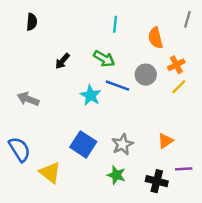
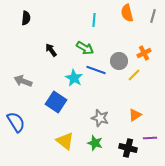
orange semicircle: (156, 38) -> (127, 13), moved
black arrow: (62, 61) -> (51, 50), turned 104
yellow line: (179, 87) -> (134, 75), moved
blue square: (83, 144) -> (56, 102), moved
gray star: (122, 144) -> (100, 118), turned -30
yellow triangle: (50, 173) -> (65, 141), moved

